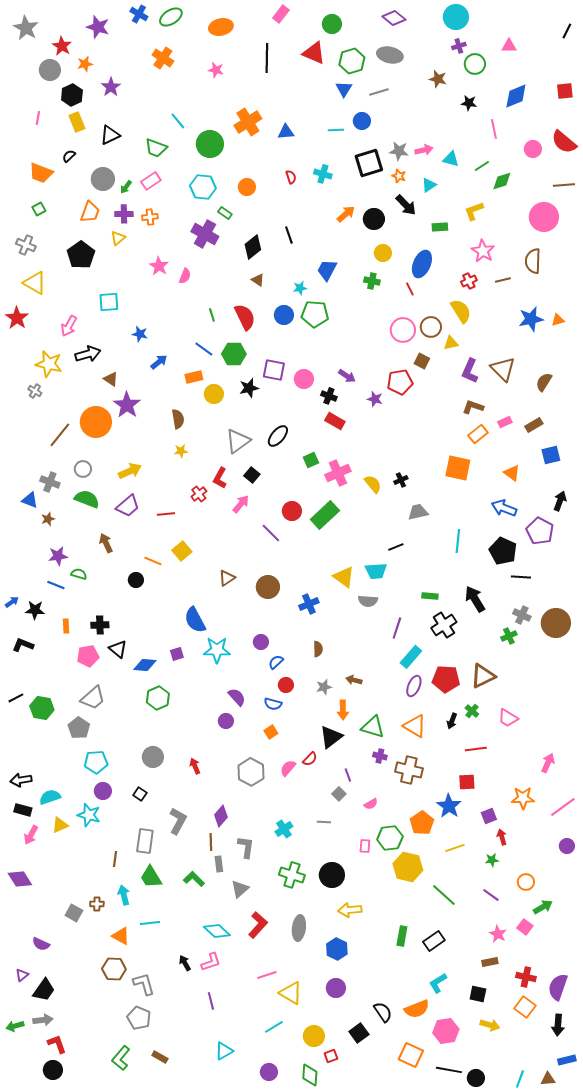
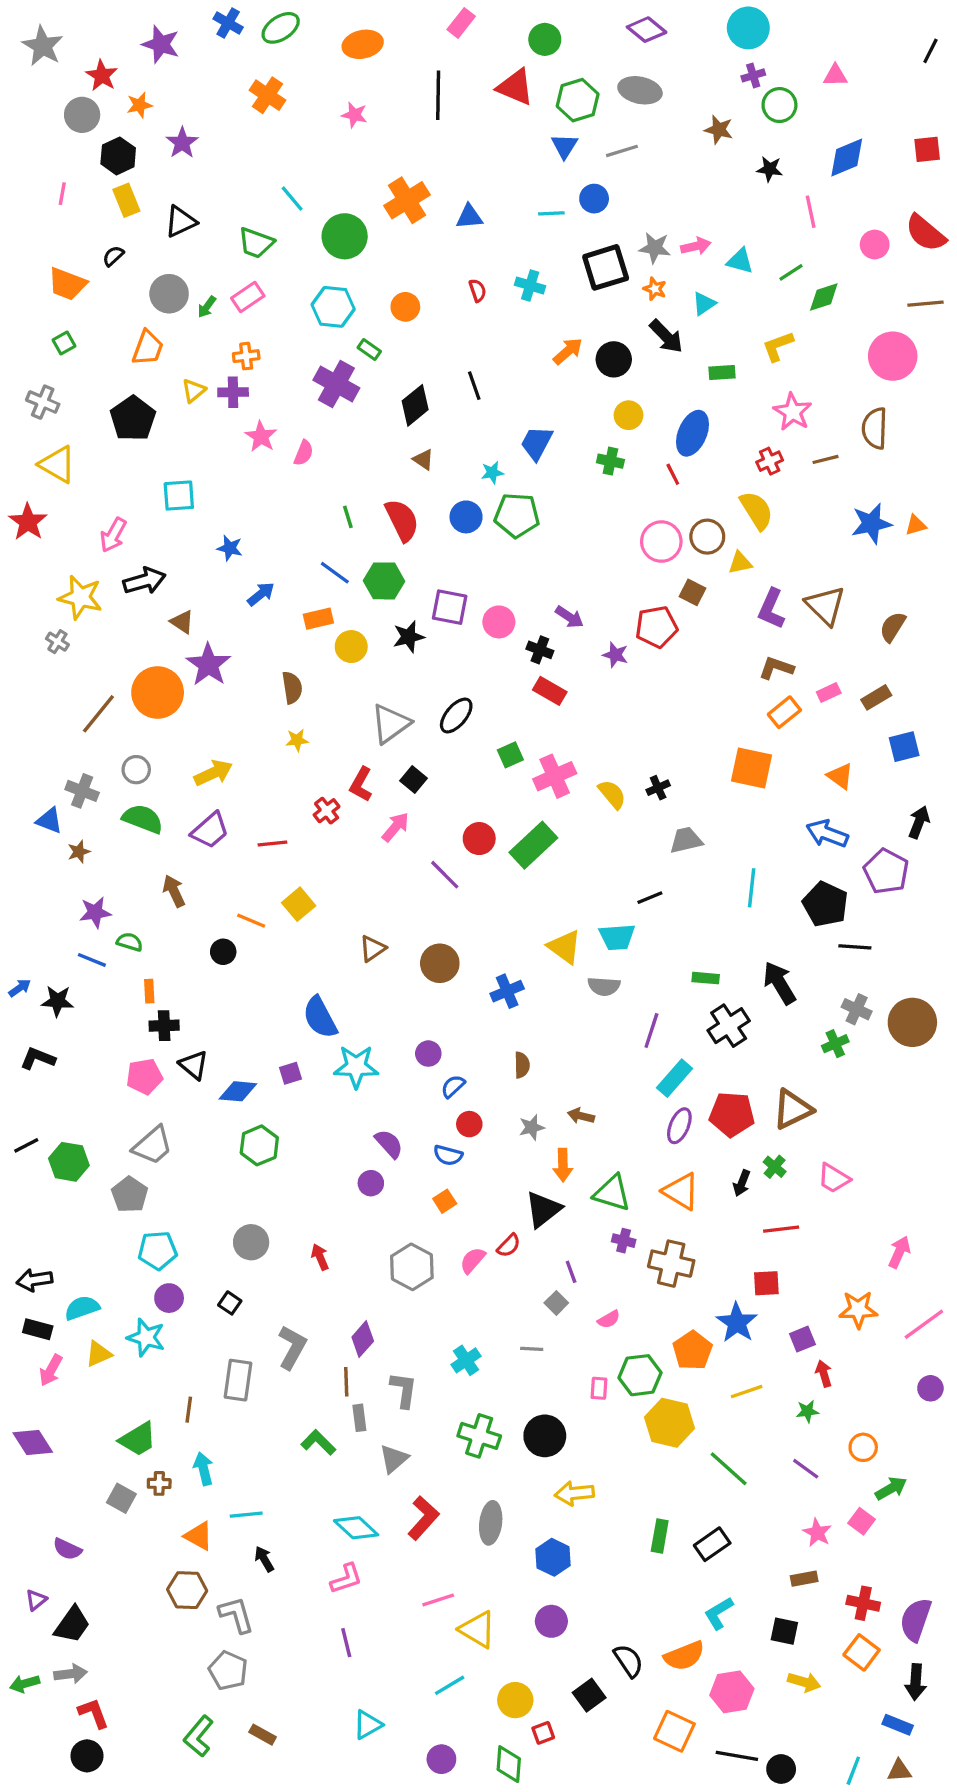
purple cross: (124, 214) -> (233, 392), moved
orange rectangle: (66, 626) -> (149, 991), moved
green trapezoid: (151, 877) -> (138, 1439), moved, turned -90
black arrow: (185, 963) -> (264, 1559), moved
blue rectangle: (567, 1060) -> (898, 1725), moved, turned 36

